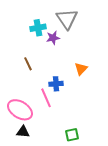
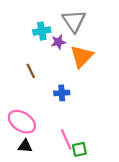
orange triangle: (81, 69) -> (82, 56), moved, size x1.6
pink line: (46, 98) -> (66, 139), moved

